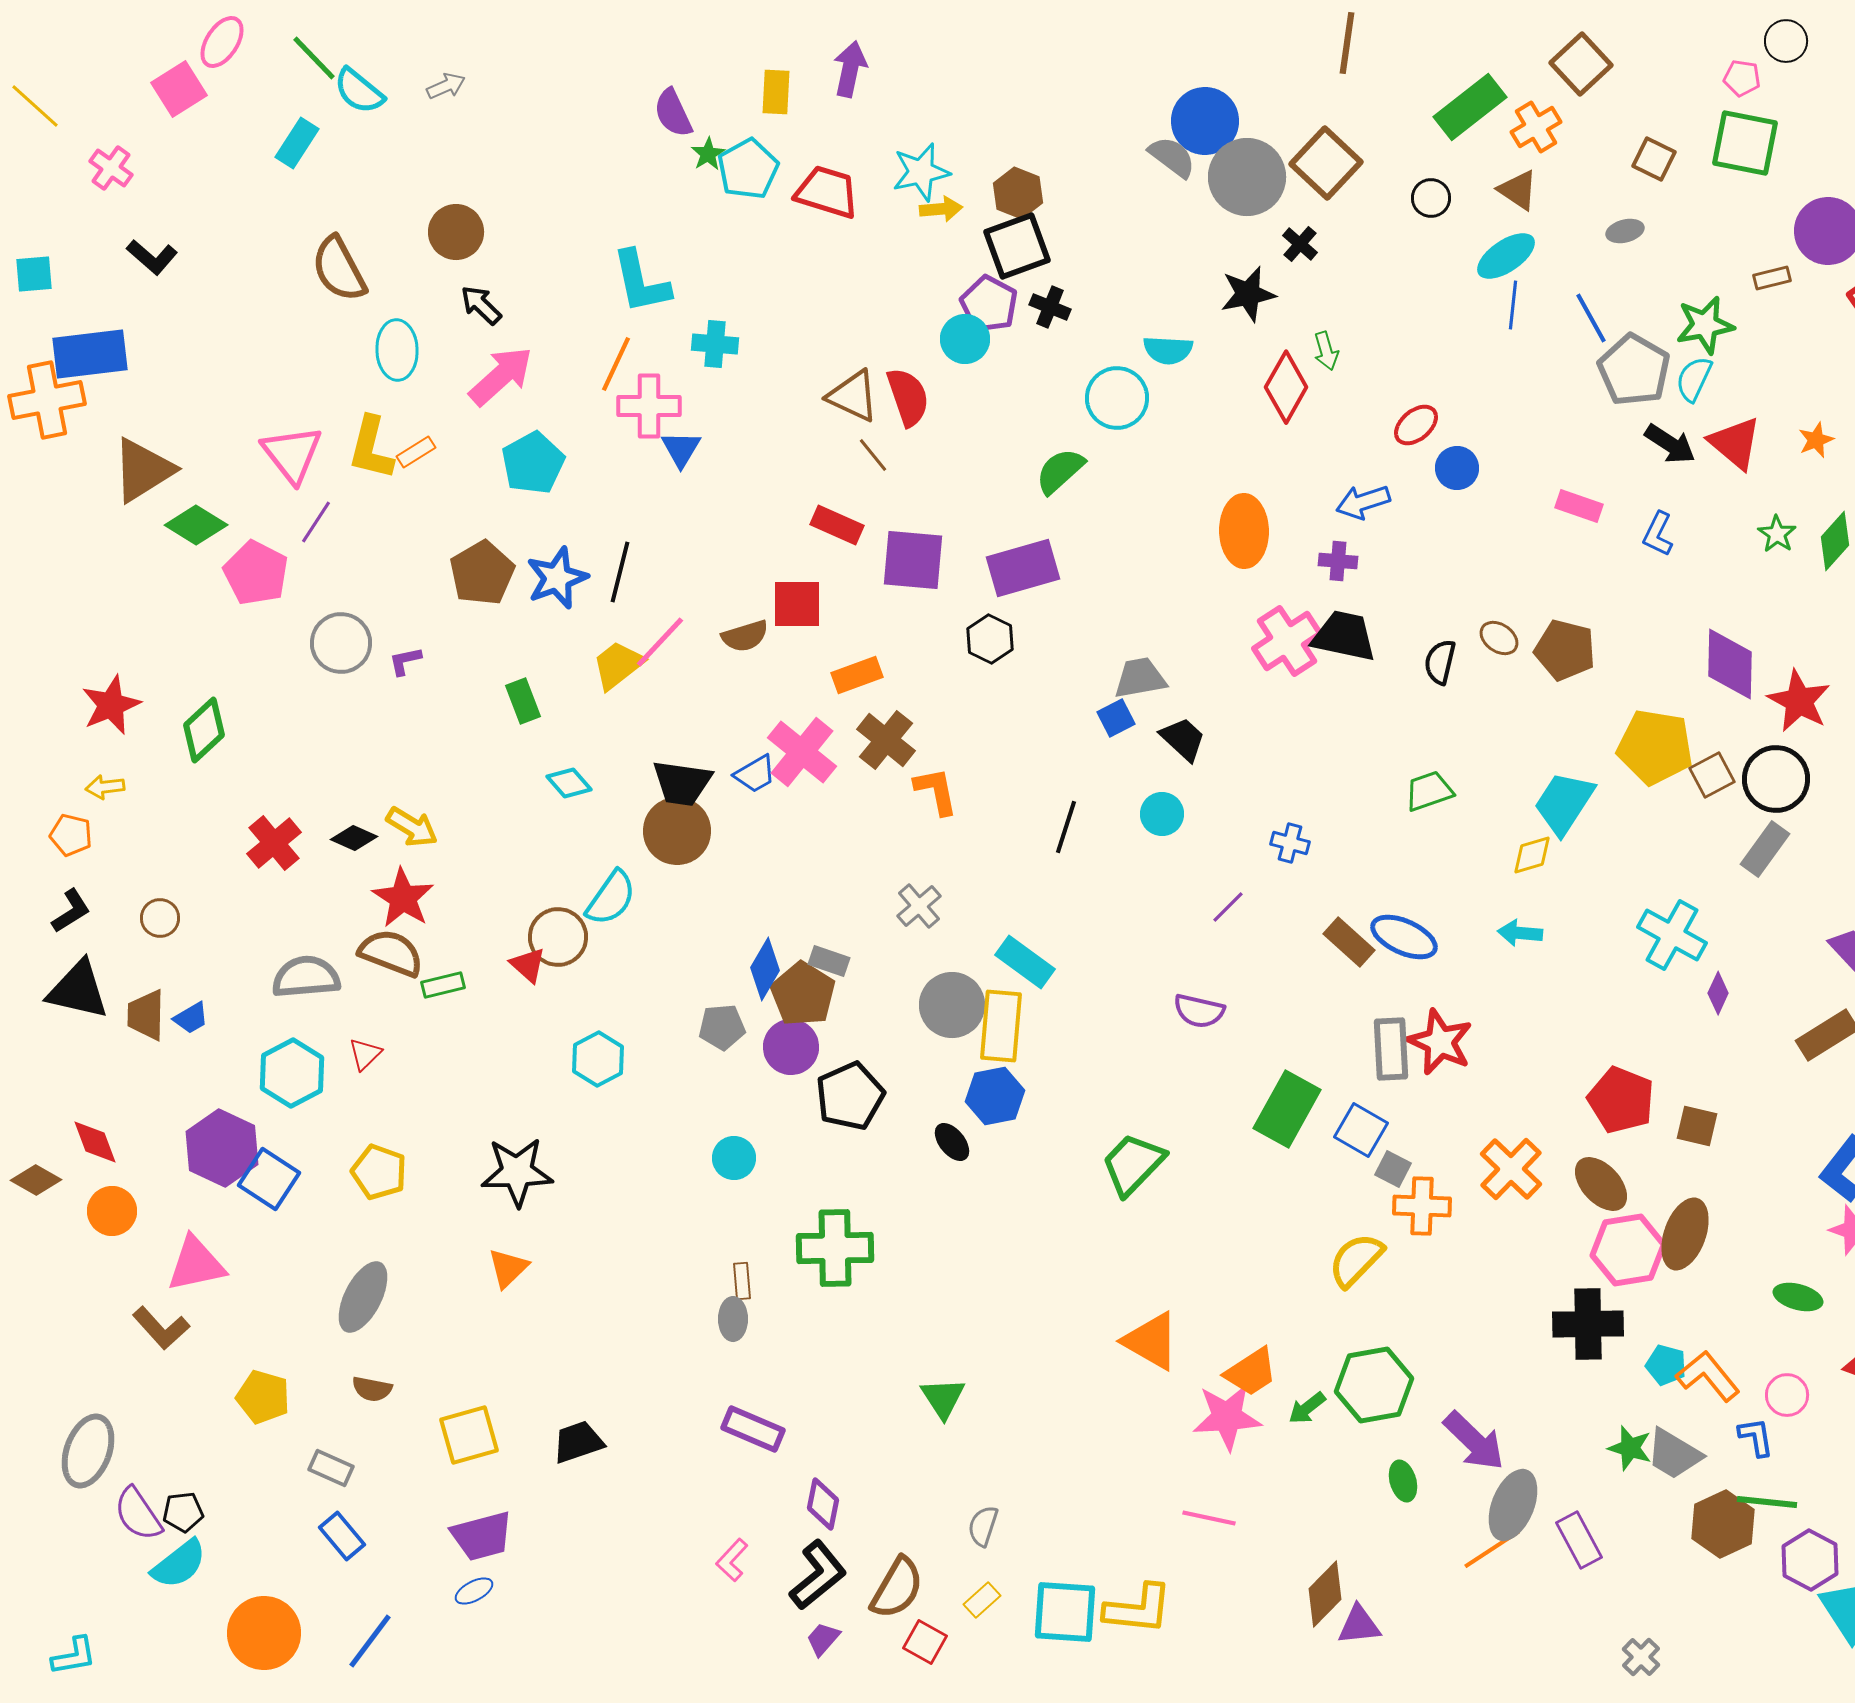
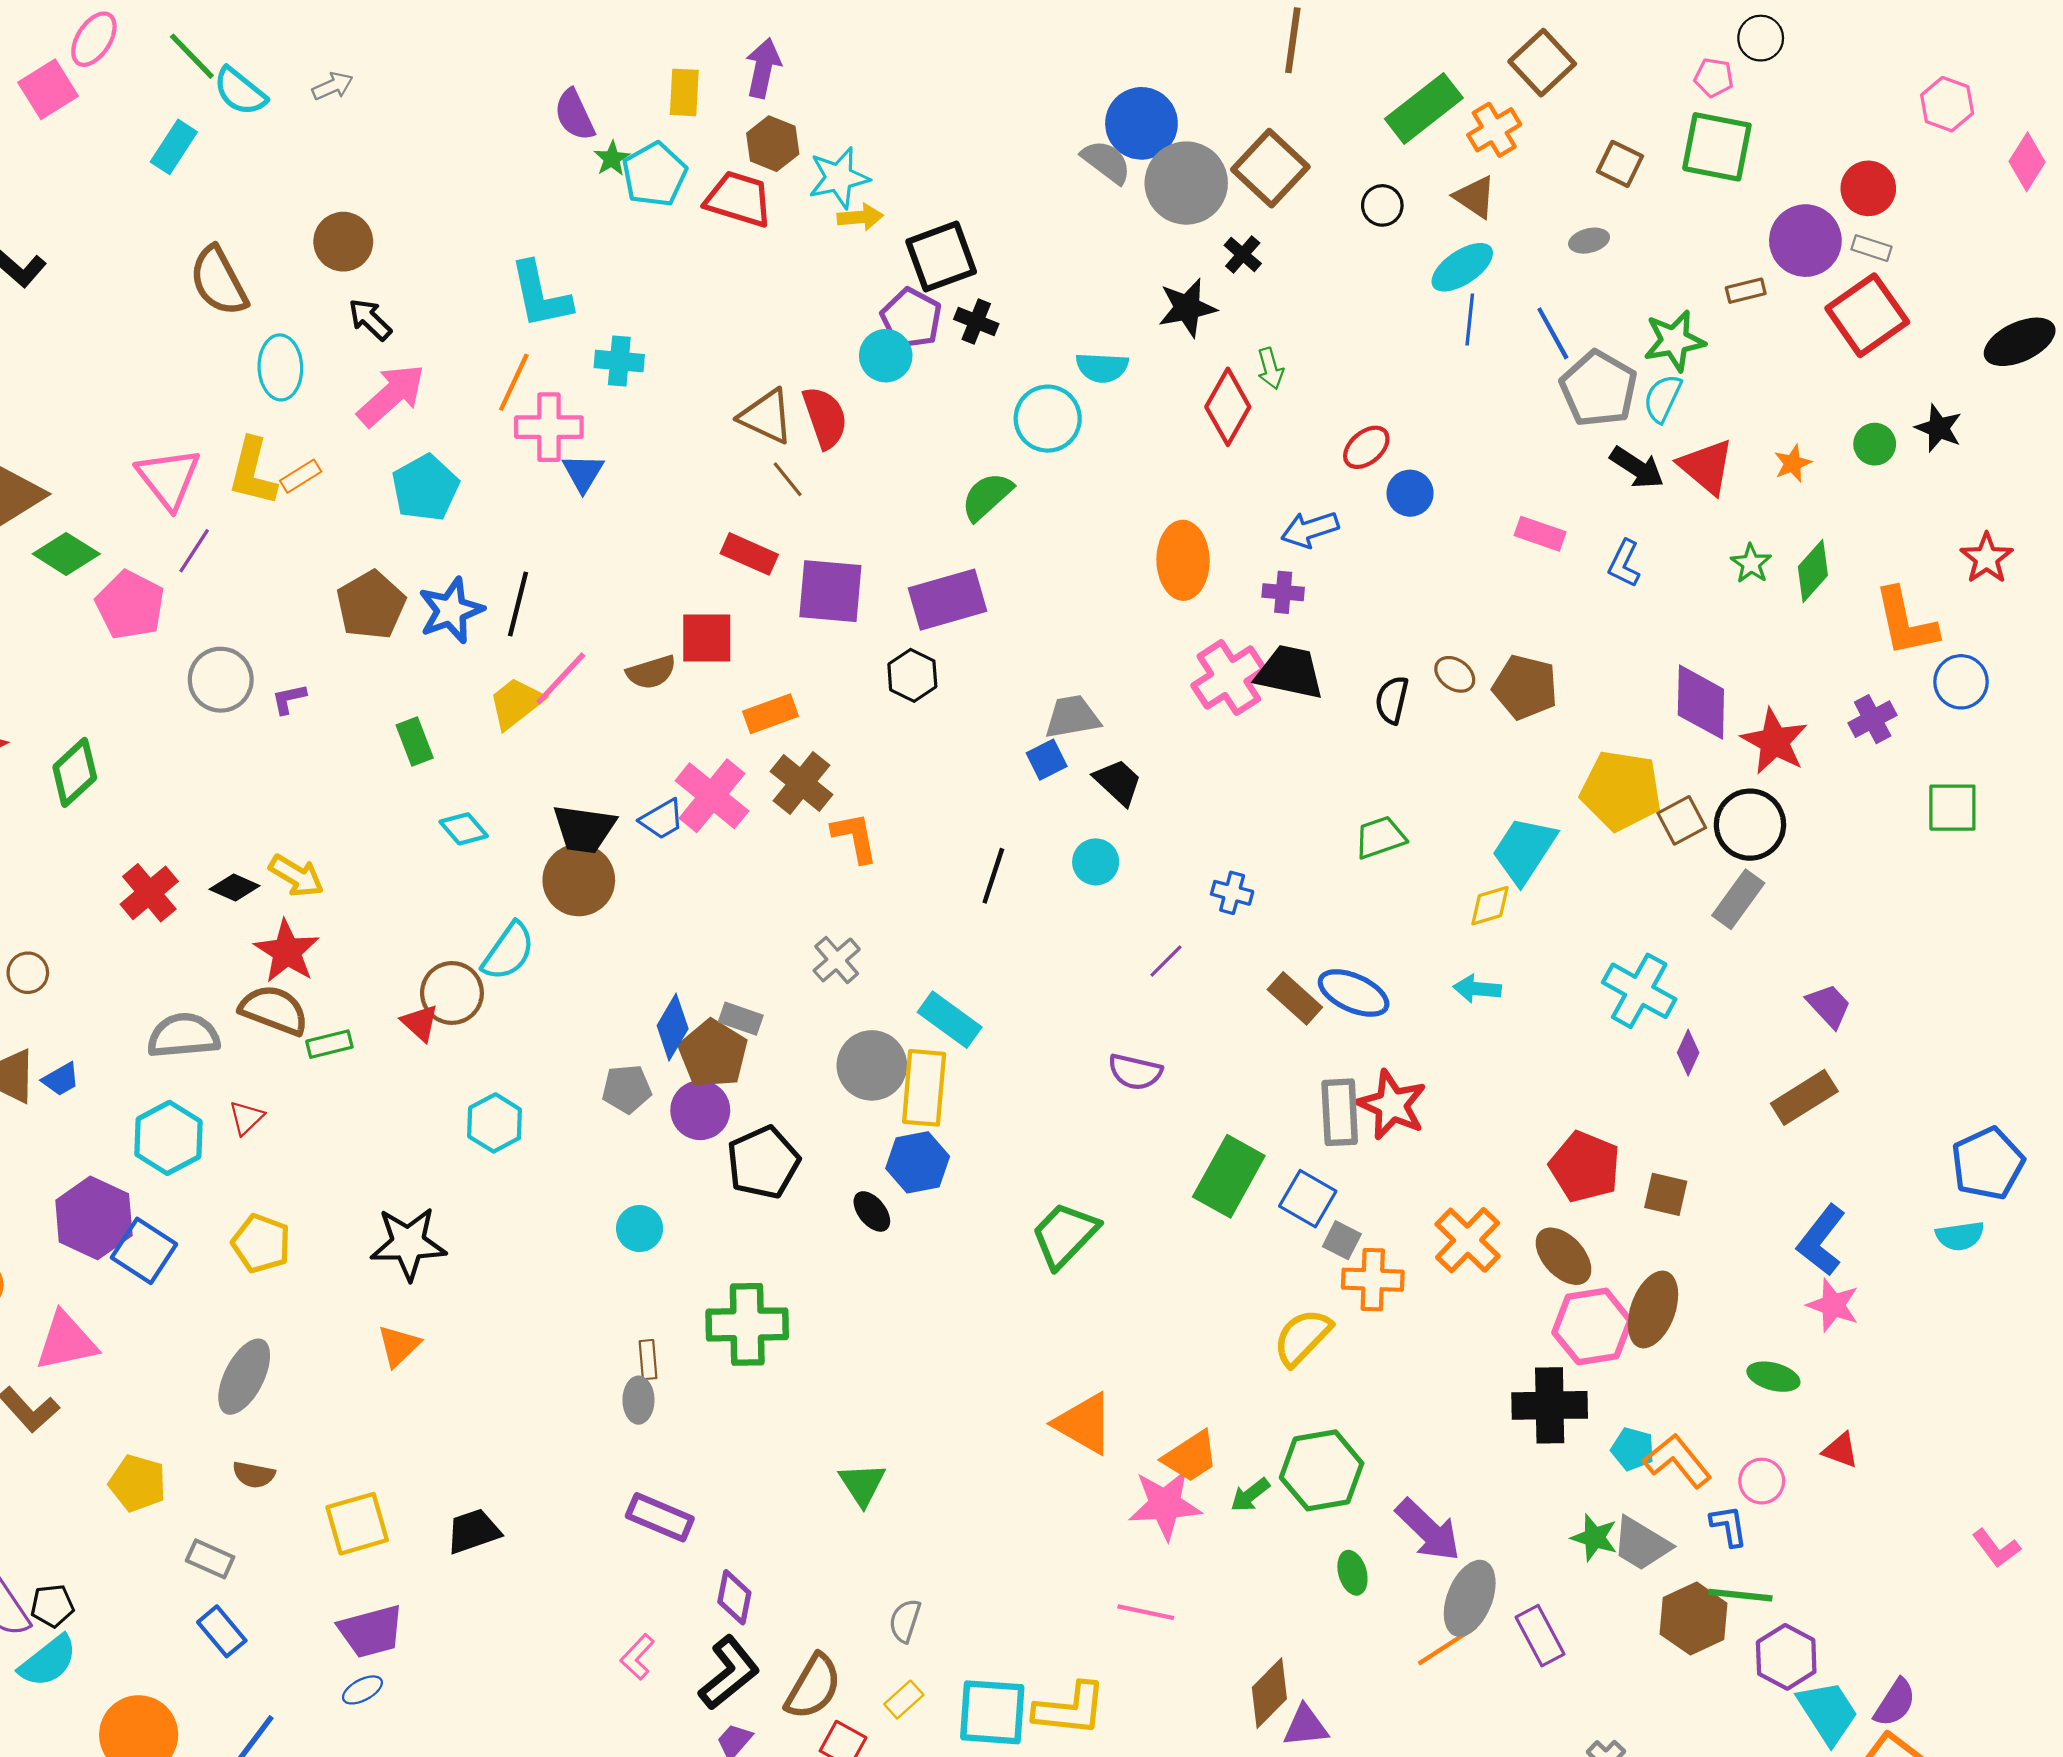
brown hexagon: (1018, 193) -> (773, 144), moved

